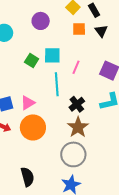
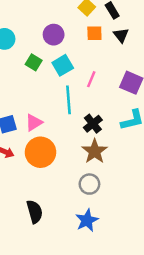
purple circle: (41, 21) -> (54, 35), moved
cyan square: (52, 55) -> (63, 65), turned -30
green square: (32, 60) -> (34, 62), moved
gray circle: (73, 154) -> (89, 184), size x0.7

